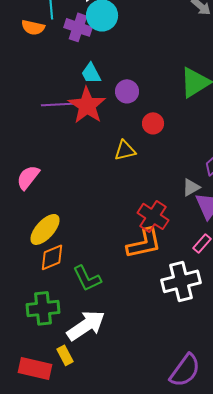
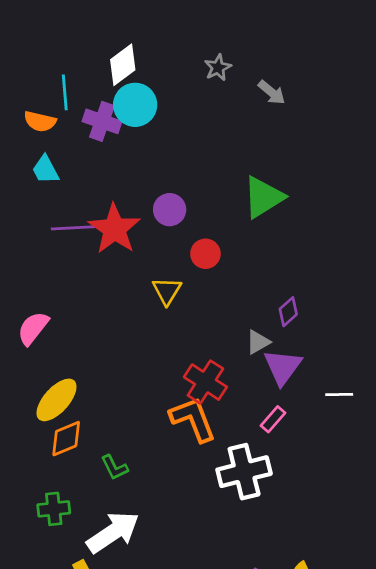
cyan trapezoid: (91, 73) -> (45, 170), moved
yellow triangle: (125, 150) -> (167, 291), turned -45
orange L-shape: (144, 243) -> (193, 419), turned -99
green L-shape: (87, 278) -> (114, 468), size x0.7
green cross: (43, 308) -> (54, 509), size x0.7

